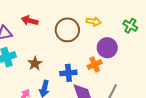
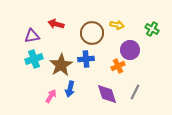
brown star: (35, 63) -> (61, 65), size x1.6
blue cross: (68, 73) -> (86, 59), moved

